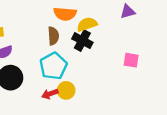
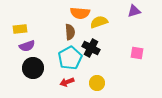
black cross: (82, 41) -> (91, 48), moved
yellow circle: (66, 90) -> (97, 83), moved

